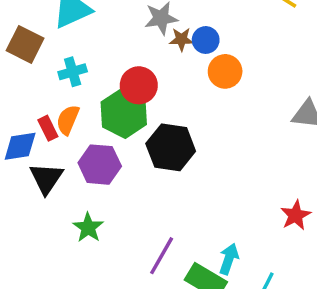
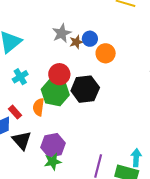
orange semicircle: (68, 120) -> (38, 107), moved
black hexagon: (171, 147) -> (85, 89), moved
purple hexagon: (100, 165) -> (53, 145), moved
green star: (88, 228) -> (53, 162), turned -30

